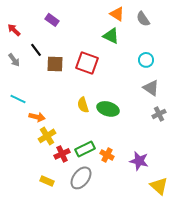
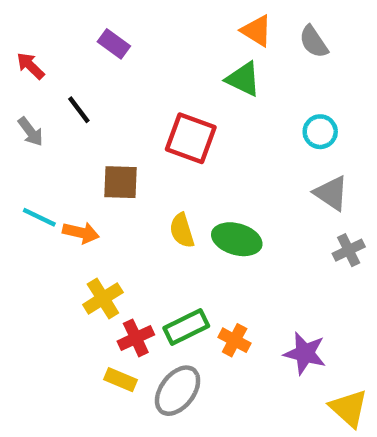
brown square: (55, 64) -> (120, 182), moved
orange arrow: (37, 117) -> (81, 233), moved
yellow rectangle: (47, 181) -> (120, 380), moved

